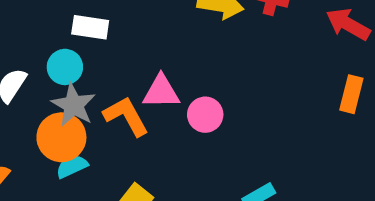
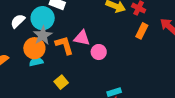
cyan circle: (65, 67) -> (43, 18), size x1.5
orange rectangle: (351, 94) -> (142, 31), moved

